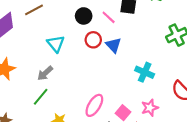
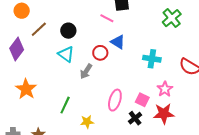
black circle: (84, 16) -> (68, 31), moved
red circle: (93, 40) -> (100, 53), moved
gray arrow: (45, 73) -> (86, 71), moved

